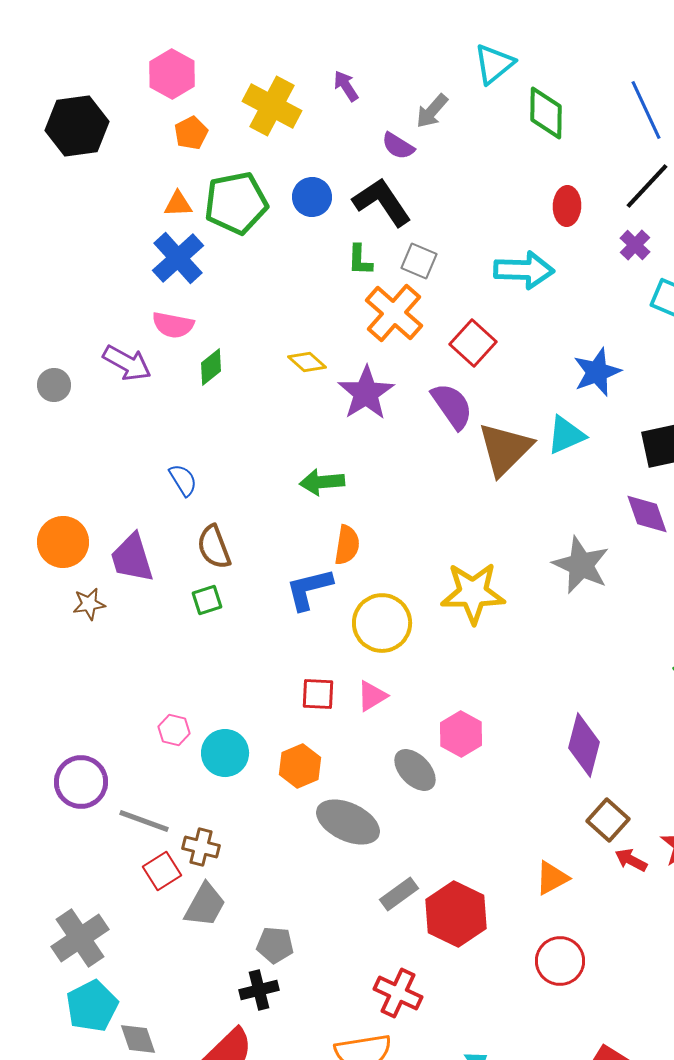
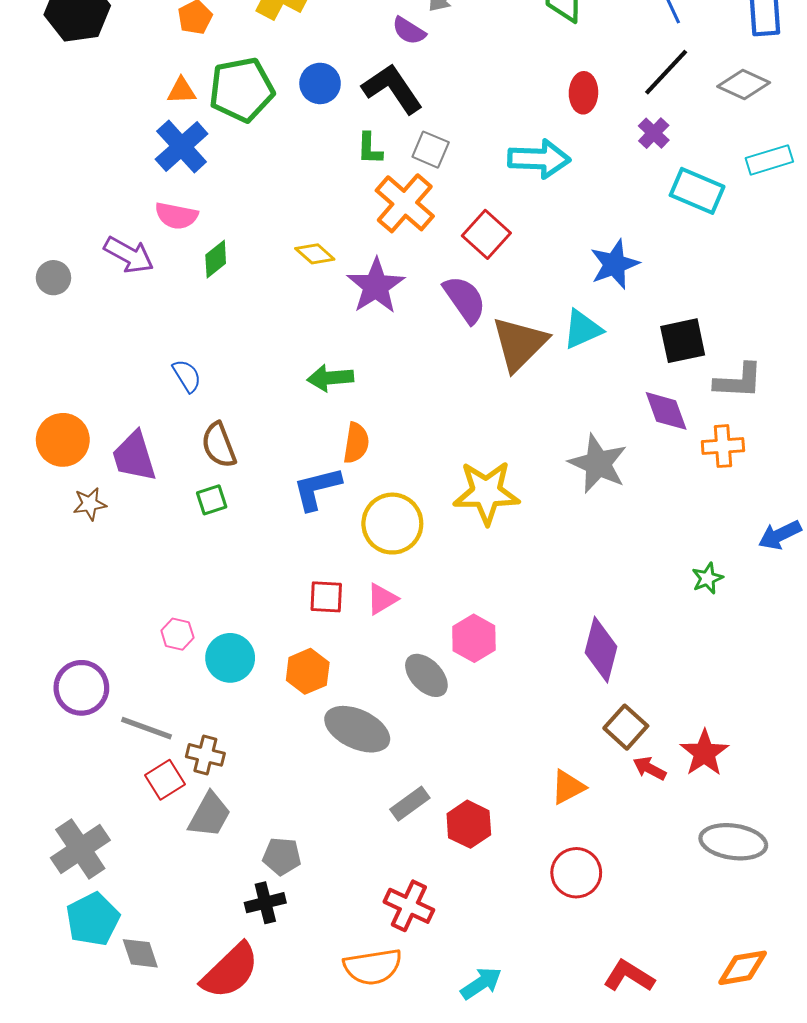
red hexagon: (456, 914) -> (469, 824), size x0.7

